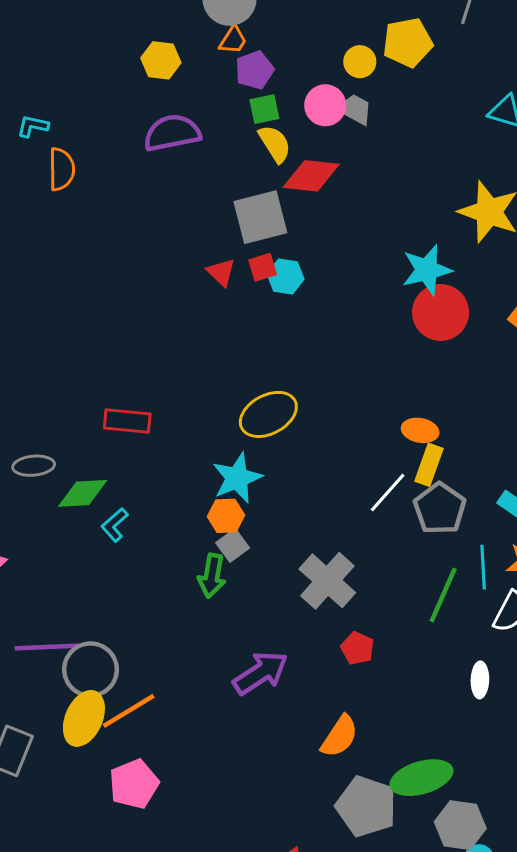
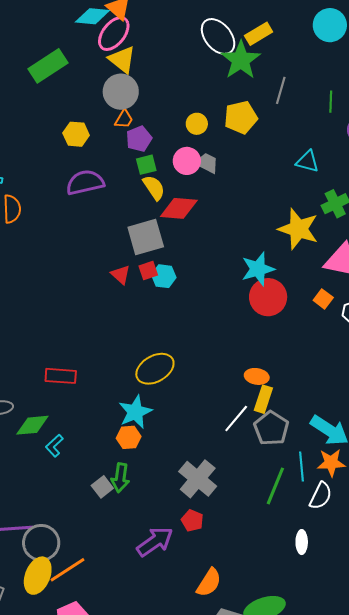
yellow circle: (360, 62) -> (197, 124), moved
gray square: (233, 545) -> (102, 487), moved
red pentagon: (357, 648) -> (192, 520), moved

